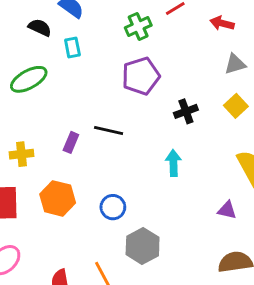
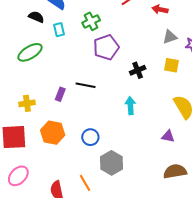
green cross: (138, 27) -> (91, 21), moved
yellow square: (236, 106) -> (171, 65), turned -35

